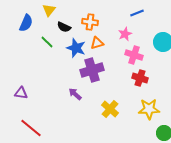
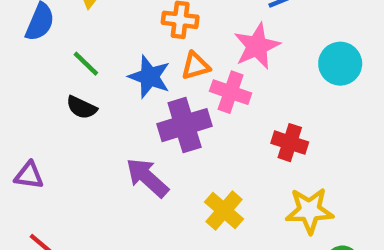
black semicircle: (64, 27) -> (82, 107), moved
pink star: (125, 34) -> (257, 46), size x1.5
pink cross: (134, 55) -> (231, 92), moved
purple arrow: (75, 94) -> (147, 178), size x1.5

